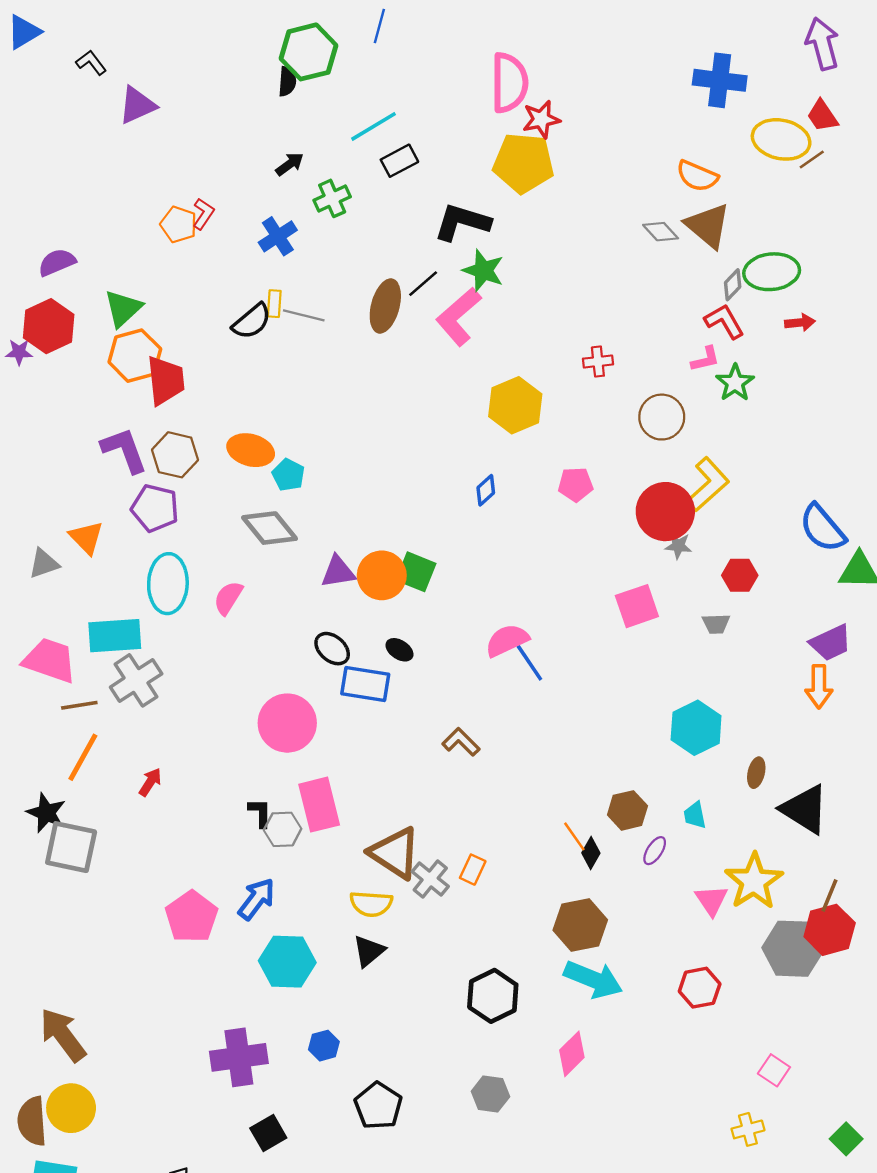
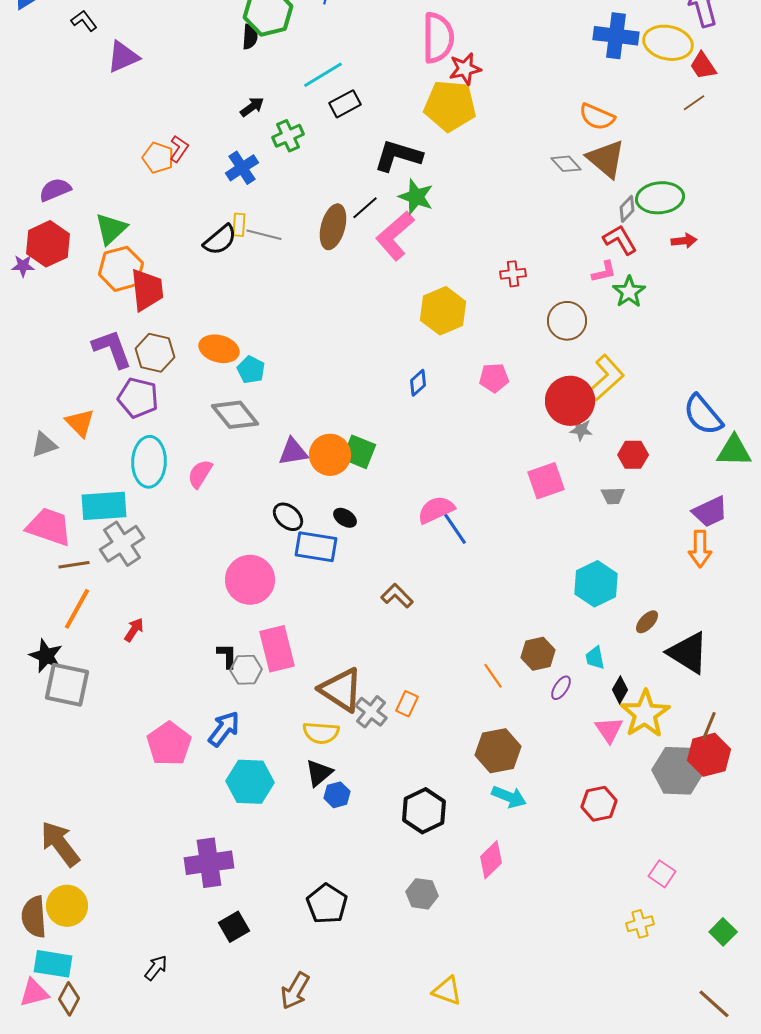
yellow ellipse: (781, 139) -> (668, 43), moved
brown ellipse: (756, 773) -> (647, 622), turned 30
black diamond: (591, 853) -> (620, 690), moved
cyan arrow: (593, 979) -> (509, 797), size x0.7
blue hexagon: (324, 1046) -> (337, 795), moved

